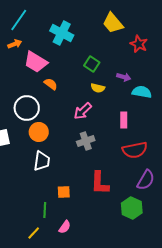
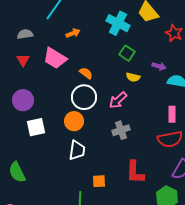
cyan cross: (62, 33) -> (118, 23), moved
orange arrow: (15, 44) -> (73, 33), moved
pink trapezoid: (36, 62) -> (55, 58), moved
white circle: (27, 108) -> (84, 97), moved
pink rectangle: (124, 120) -> (172, 114), moved

